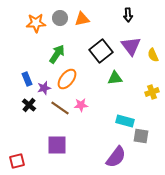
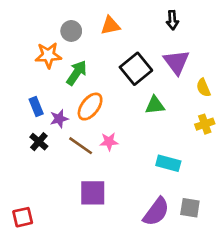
gray circle: (60, 18) -> (71, 31), moved
orange star: (36, 23) -> (48, 55), moved
yellow semicircle: (153, 55) -> (203, 88), moved
gray square: (141, 136) -> (190, 208), moved
purple square: (57, 145) -> (93, 193), moved

